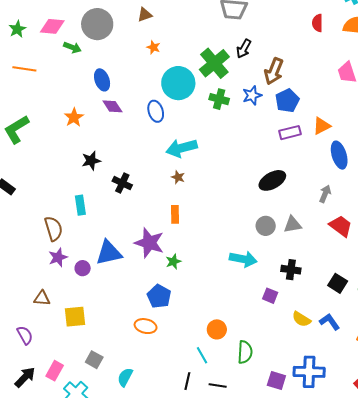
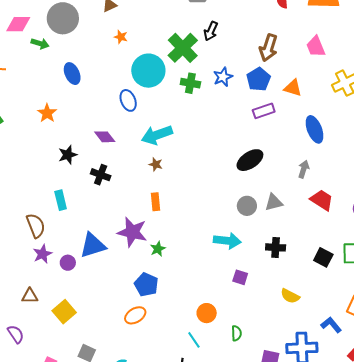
brown arrow: (274, 71) -> (268, 48), moved
purple diamond: (112, 106) -> (105, 137), moved
orange triangle: (322, 126) -> (293, 88), moved, turned 48
purple square: (270, 296) -> (240, 277), moved
yellow square: (75, 317) -> (64, 312), turned -30
blue L-shape: (330, 322) -> (331, 325), moved
orange ellipse: (146, 326) -> (135, 315), turned -40
green semicircle: (245, 352) -> (236, 333), size x0.7

